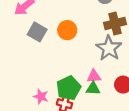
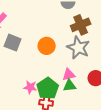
orange circle: (67, 30) -> (47, 46), moved
pink star: (41, 96) -> (30, 87), moved

